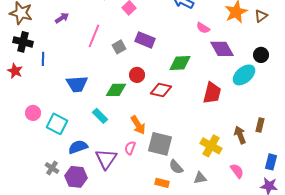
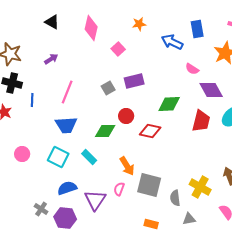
pink line: (94, 36) -> (67, 92), moved
purple rectangle: (145, 40) -> (134, 81), turned -36
red trapezoid: (212, 93) -> (201, 121), moved
cyan square: (57, 124) -> (58, 157), moved
gray semicircle: (176, 167) -> (175, 198), moved, turned 35

